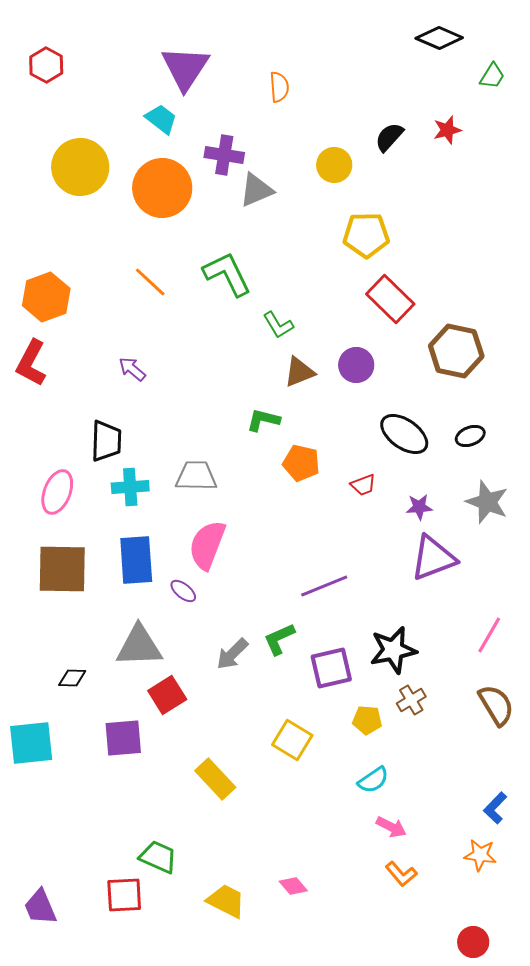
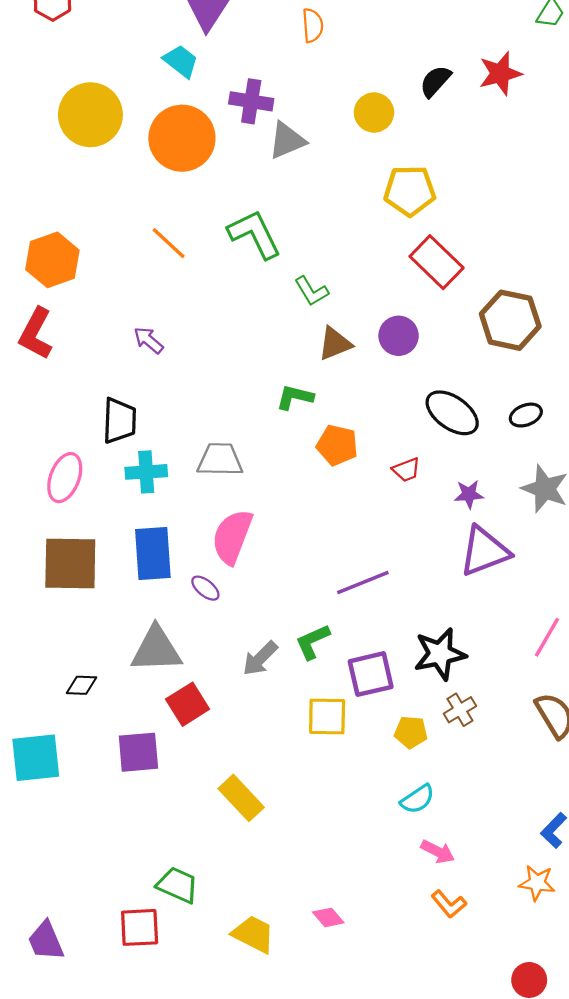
red star: (447, 130) -> (500, 73), size x1.4
yellow square: (292, 740) -> (327, 716), moved, turned -30

